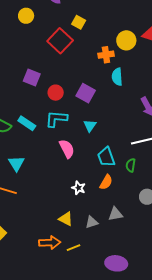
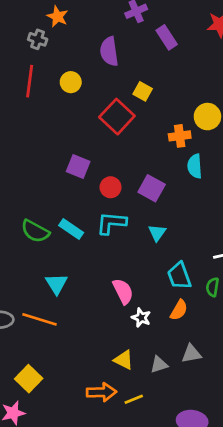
pink semicircle: (67, 149) -> (123, 291), moved

